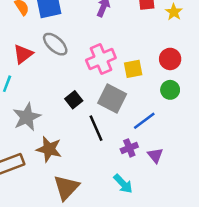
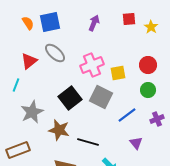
black square: (74, 100) -> (70, 98), size x1.6
black line: (96, 128) -> (88, 142), moved, turned -50
purple cross: (129, 148) -> (157, 119), moved
brown star: (49, 149) -> (59, 130), moved

